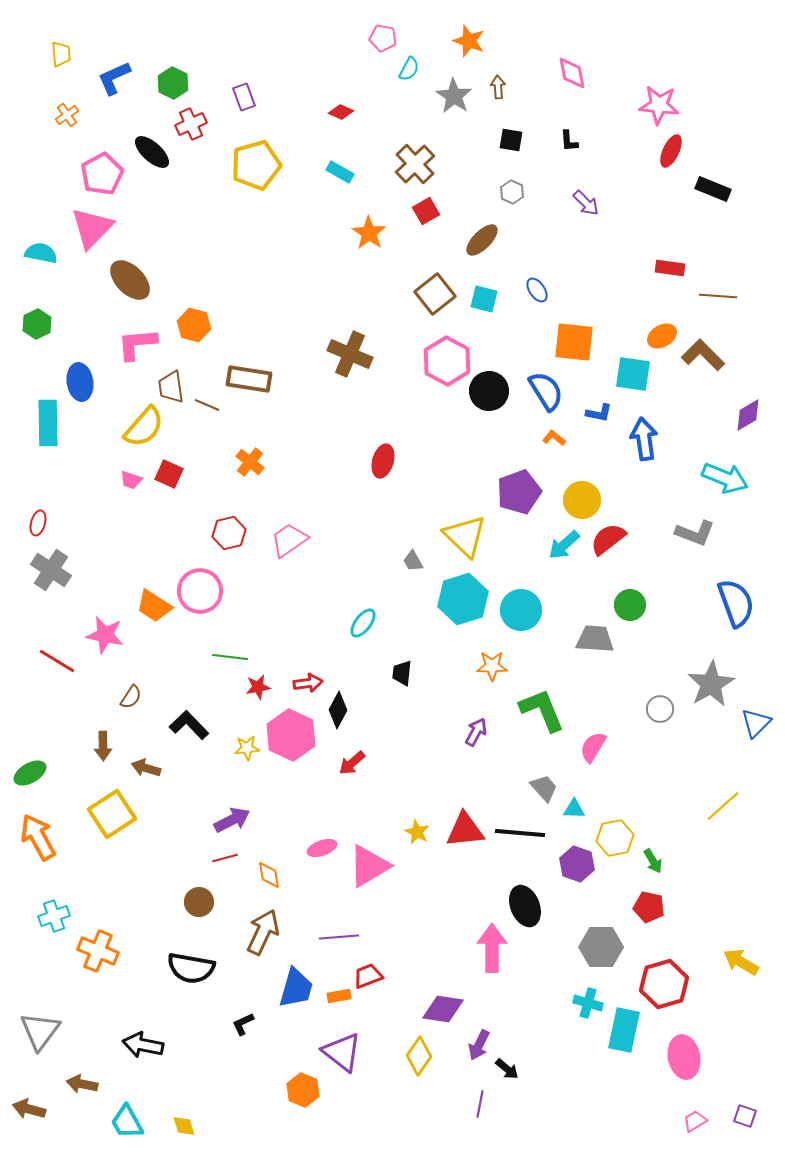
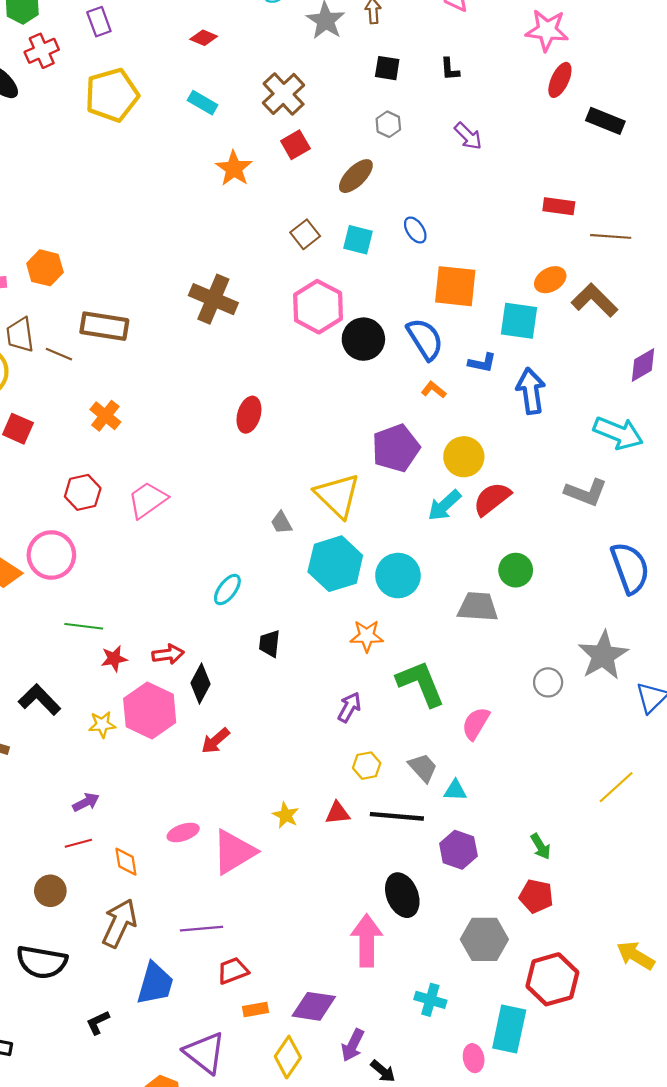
brown square: (435, 294) -> (305, 234), size x0.7
purple arrow: (232, 820) -> (86, 802), size x0.7
red triangle: (465, 830) -> (338, 813), size x0.6
yellow hexagon: (615, 838) -> (367, 766), moved, size x0.7
orange rectangle: (339, 996) -> (255, 1010), moved
cyan cross: (588, 1003) -> (430, 1000), moved
pink ellipse: (684, 1057) -> (474, 1058), moved, size x0.6

